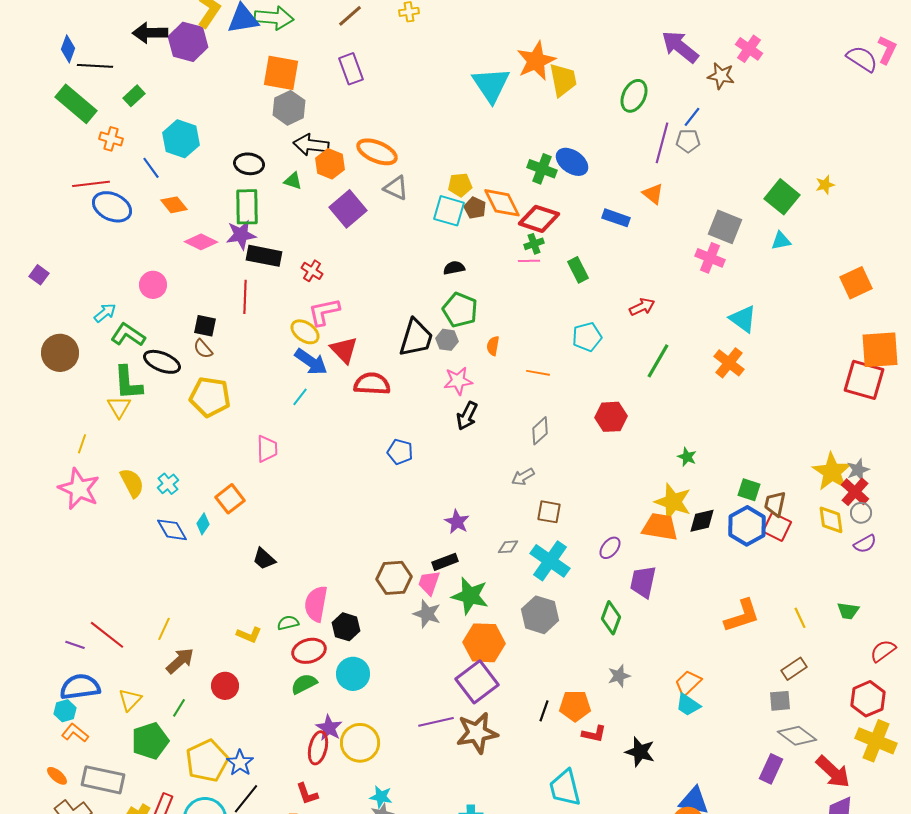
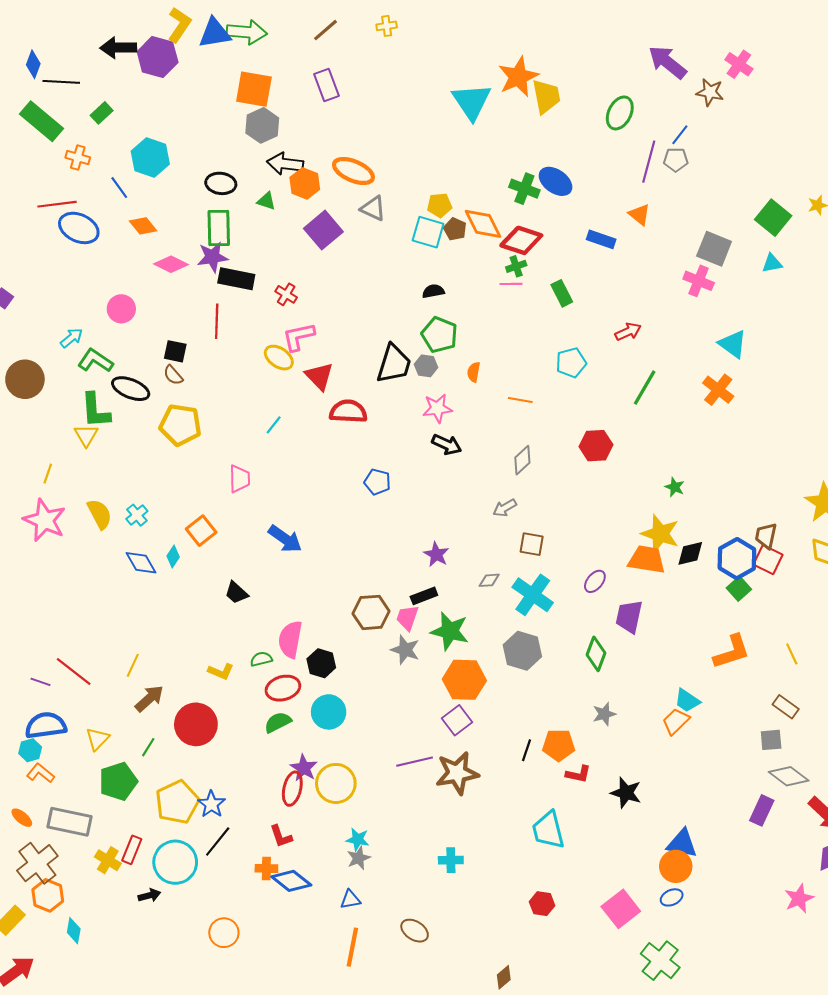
blue arrow: (311, 362) -> (285, 539), moved
black arrow: (467, 416) -> (447, 445), turned -92
green square: (749, 490) -> (739, 589), moved, turned 30
brown rectangle: (794, 669) -> (786, 707), turned 70
purple square: (477, 682) -> (457, 720), size x0.7
red circle: (225, 686) -> (196, 724), size x1.5
cyan trapezoid: (688, 705) -> (687, 701), moved

